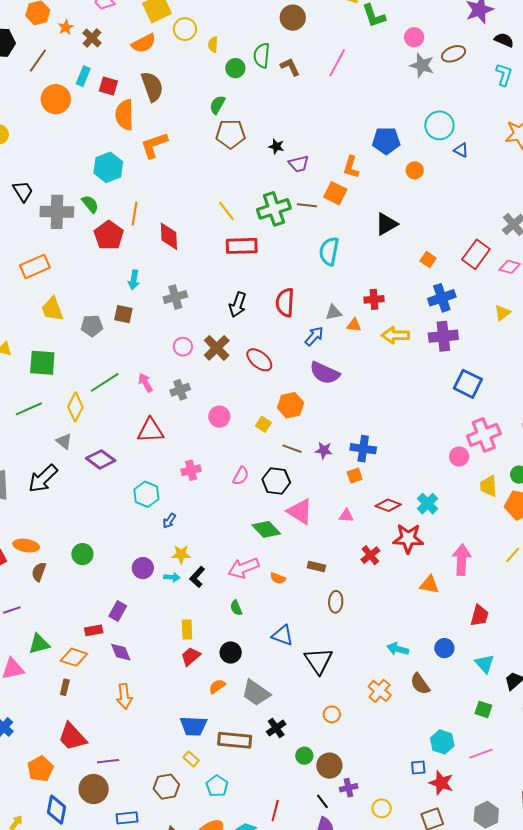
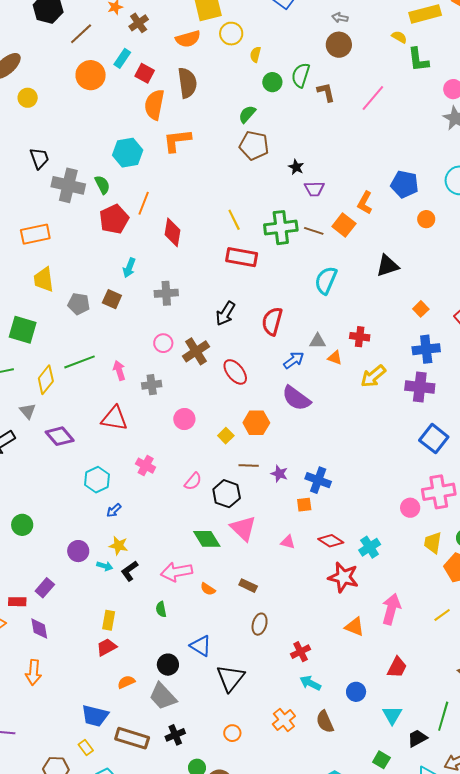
yellow arrow: (395, 335) -> (373, 376), turned -52
brown line: (292, 449) -> (249, 466), turned -30
pink cross: (191, 470) -> (146, 466), turned 30
red cross: (370, 555) -> (301, 652), moved
black circle: (231, 652) -> (168, 665), moved

